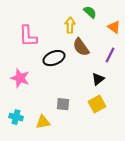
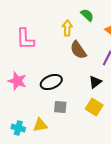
black ellipse: (54, 58) -> (51, 82), moved
yellow square: (97, 104) -> (94, 107), turned -30
cyan cross: (16, 117) -> (18, 128), moved

